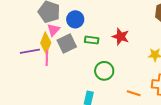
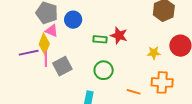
pink triangle: (53, 30) -> (52, 31), turned -48
green rectangle: (92, 40) -> (100, 39), moved
gray square: (67, 44) -> (62, 66), moved

